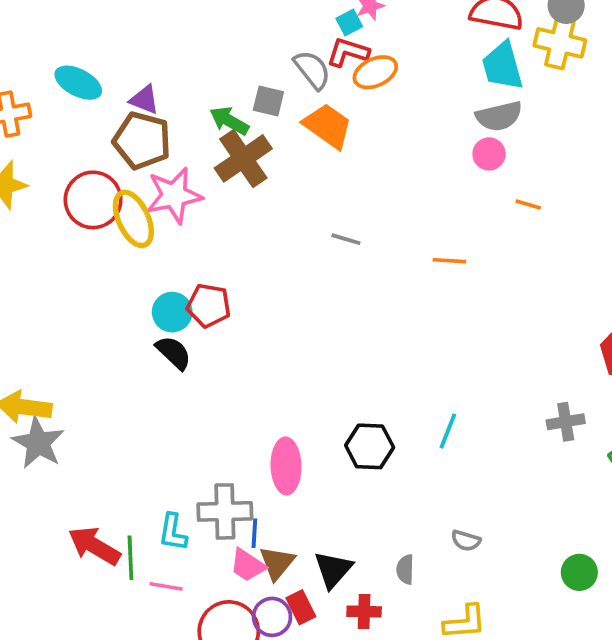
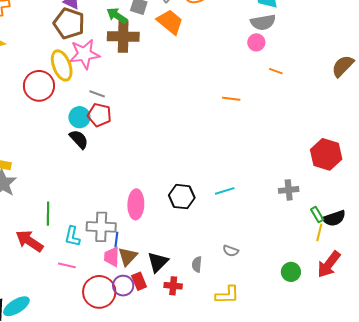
brown cross: (243, 158) -> (123, 37), turned 32
red circle: (93, 200) -> (39, 86), moved
gray line: (346, 239) -> (97, 94), moved
cyan line: (448, 431) -> (225, 191), turned 48
green line: (130, 558) -> (48, 214), moved
pink trapezoid: (248, 565) -> (112, 257), turned 55

